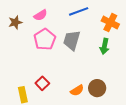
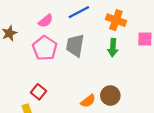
pink semicircle: (41, 15) -> (46, 21), moved
red square: (42, 83) -> (39, 92), moved

